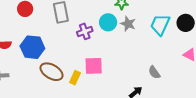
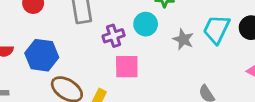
gray star: (128, 24) -> (183, 39), moved
pink square: (94, 66) -> (127, 67), moved

